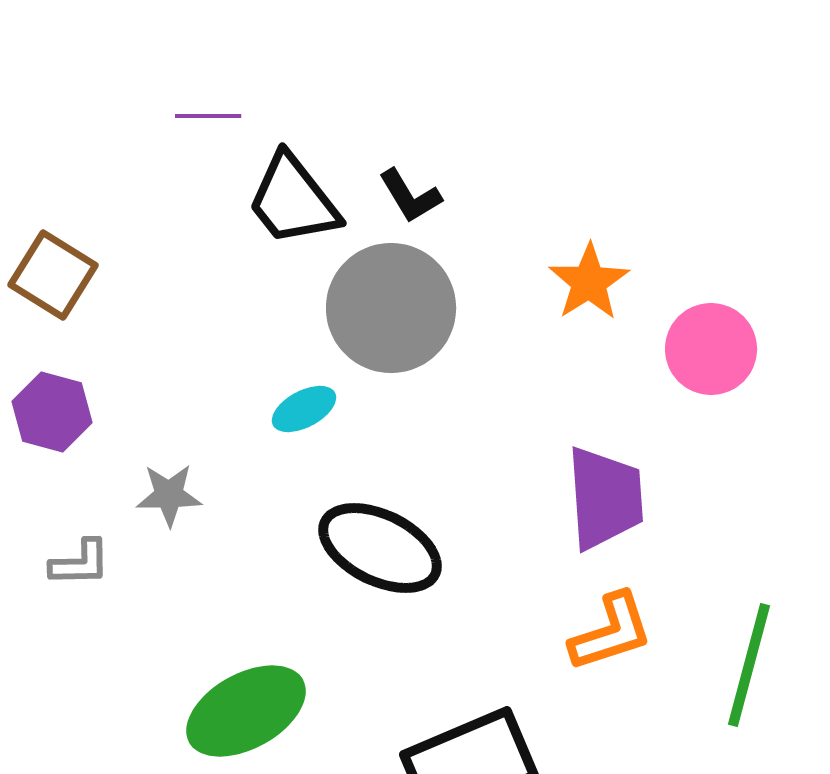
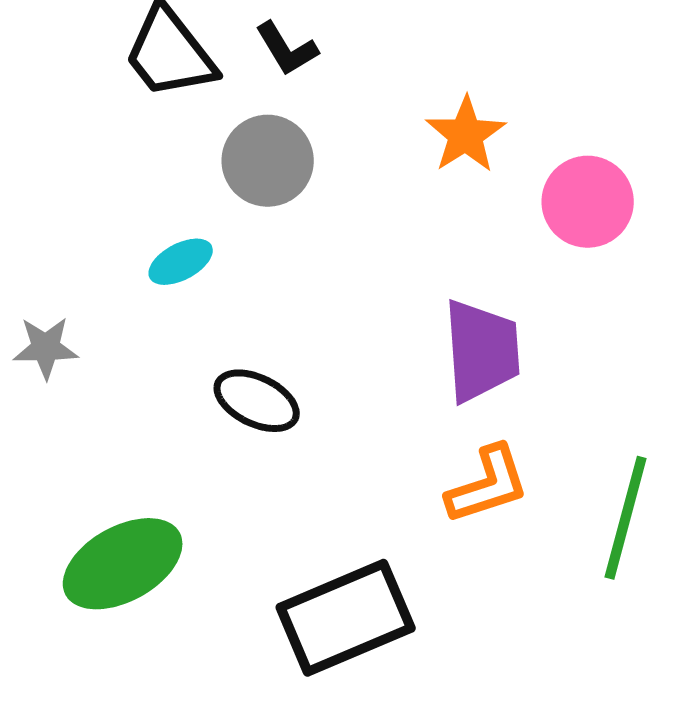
gray circle: (391, 308) -> (268, 161), size x0.7
black ellipse: (380, 548) -> (257, 401), size x0.7

